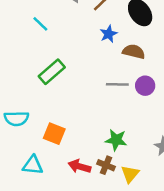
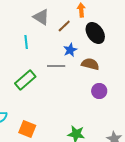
cyan line: (40, 24) -> (26, 42), moved, turned 40
gray line: (117, 84) -> (56, 66), moved

